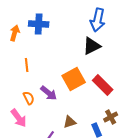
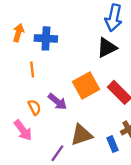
blue cross: (39, 24) -> (46, 38), moved
brown triangle: (70, 122) -> (81, 135), size x1.5

